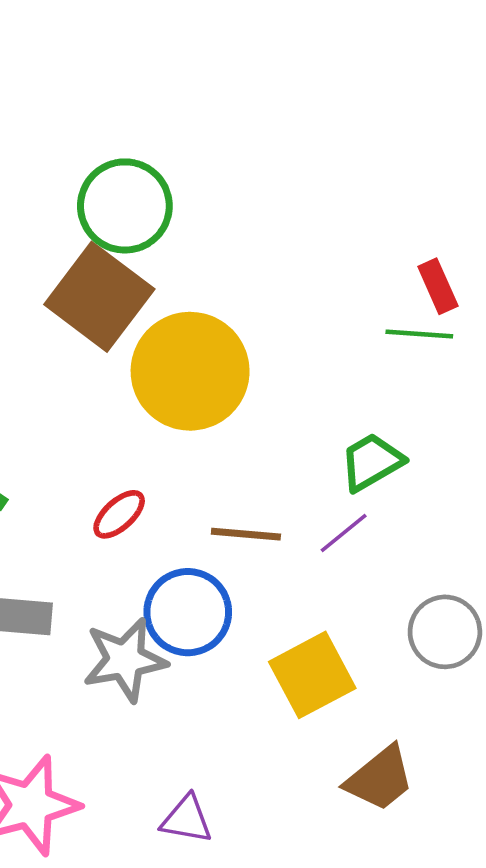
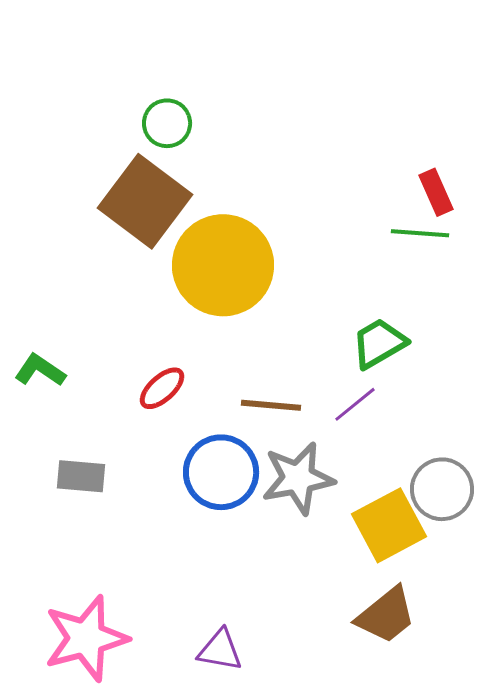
green circle: (125, 206) -> (167, 123), size x0.6
gray star: (125, 660) -> (298, 478), moved
yellow square: (312, 675) -> (389, 525), moved

